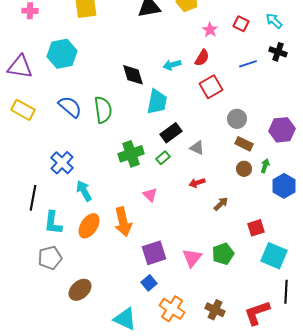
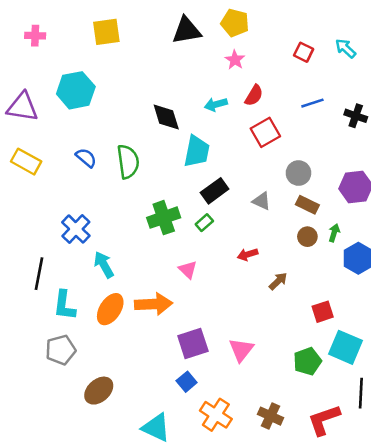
pink star: (210, 30) -> (235, 60), moved
black cross: (278, 52) -> (356, 116), moved
blue semicircle: (70, 107) -> (86, 158), size x0.7
gray triangle: (197, 148) -> (262, 201), moved
orange arrow: (123, 222) -> (153, 304), turned -80
green pentagon: (223, 254) -> (307, 361), moved

